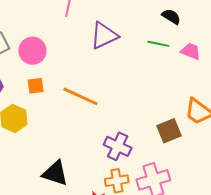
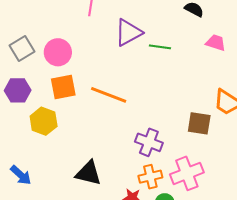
green line: (158, 44) -> (160, 47), moved
orange square: (36, 86) -> (63, 87), size x1.5
brown square: (169, 131) -> (199, 123), turned 35

